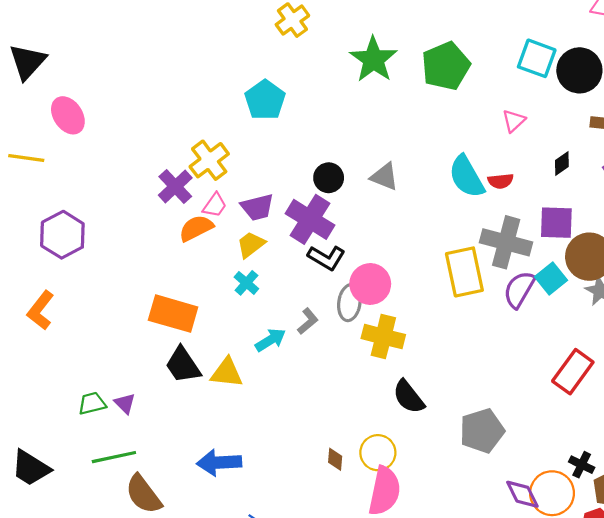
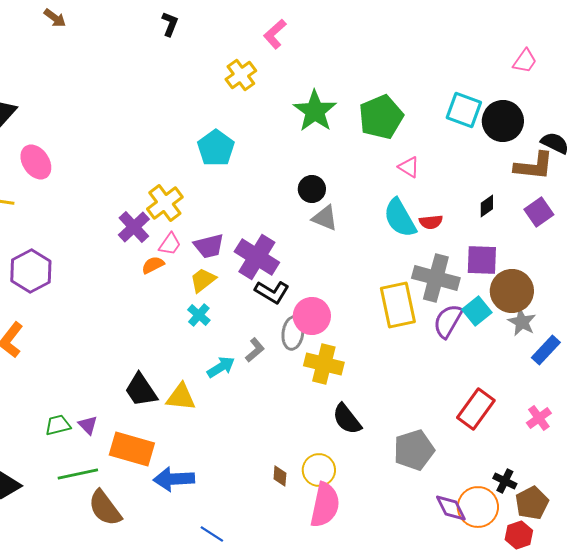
pink triangle: (514, 121) -> (409, 167), moved, turned -45
black circle: (329, 178) -> (312, 189), moved
orange semicircle: (196, 228) -> (153, 265), size x0.7
orange rectangle: (173, 314) -> (132, 449), moved
red rectangle: (573, 372) -> (476, 409), moved

